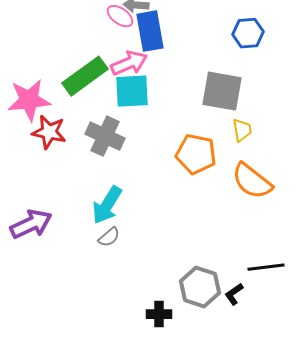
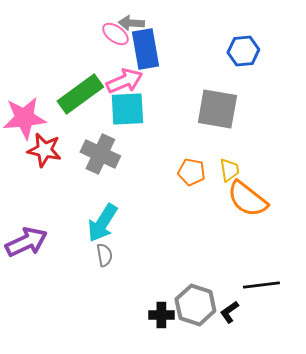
yellow trapezoid: (242, 130) -> (229, 170), moved
orange pentagon: (196, 154) -> (191, 172), size x0.7
gray semicircle: (109, 237) -> (104, 255), turned -60
black cross: (159, 314) -> (161, 315), moved

